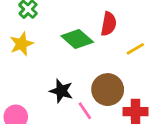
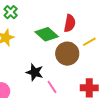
brown circle: (108, 90) -> (67, 54), moved

